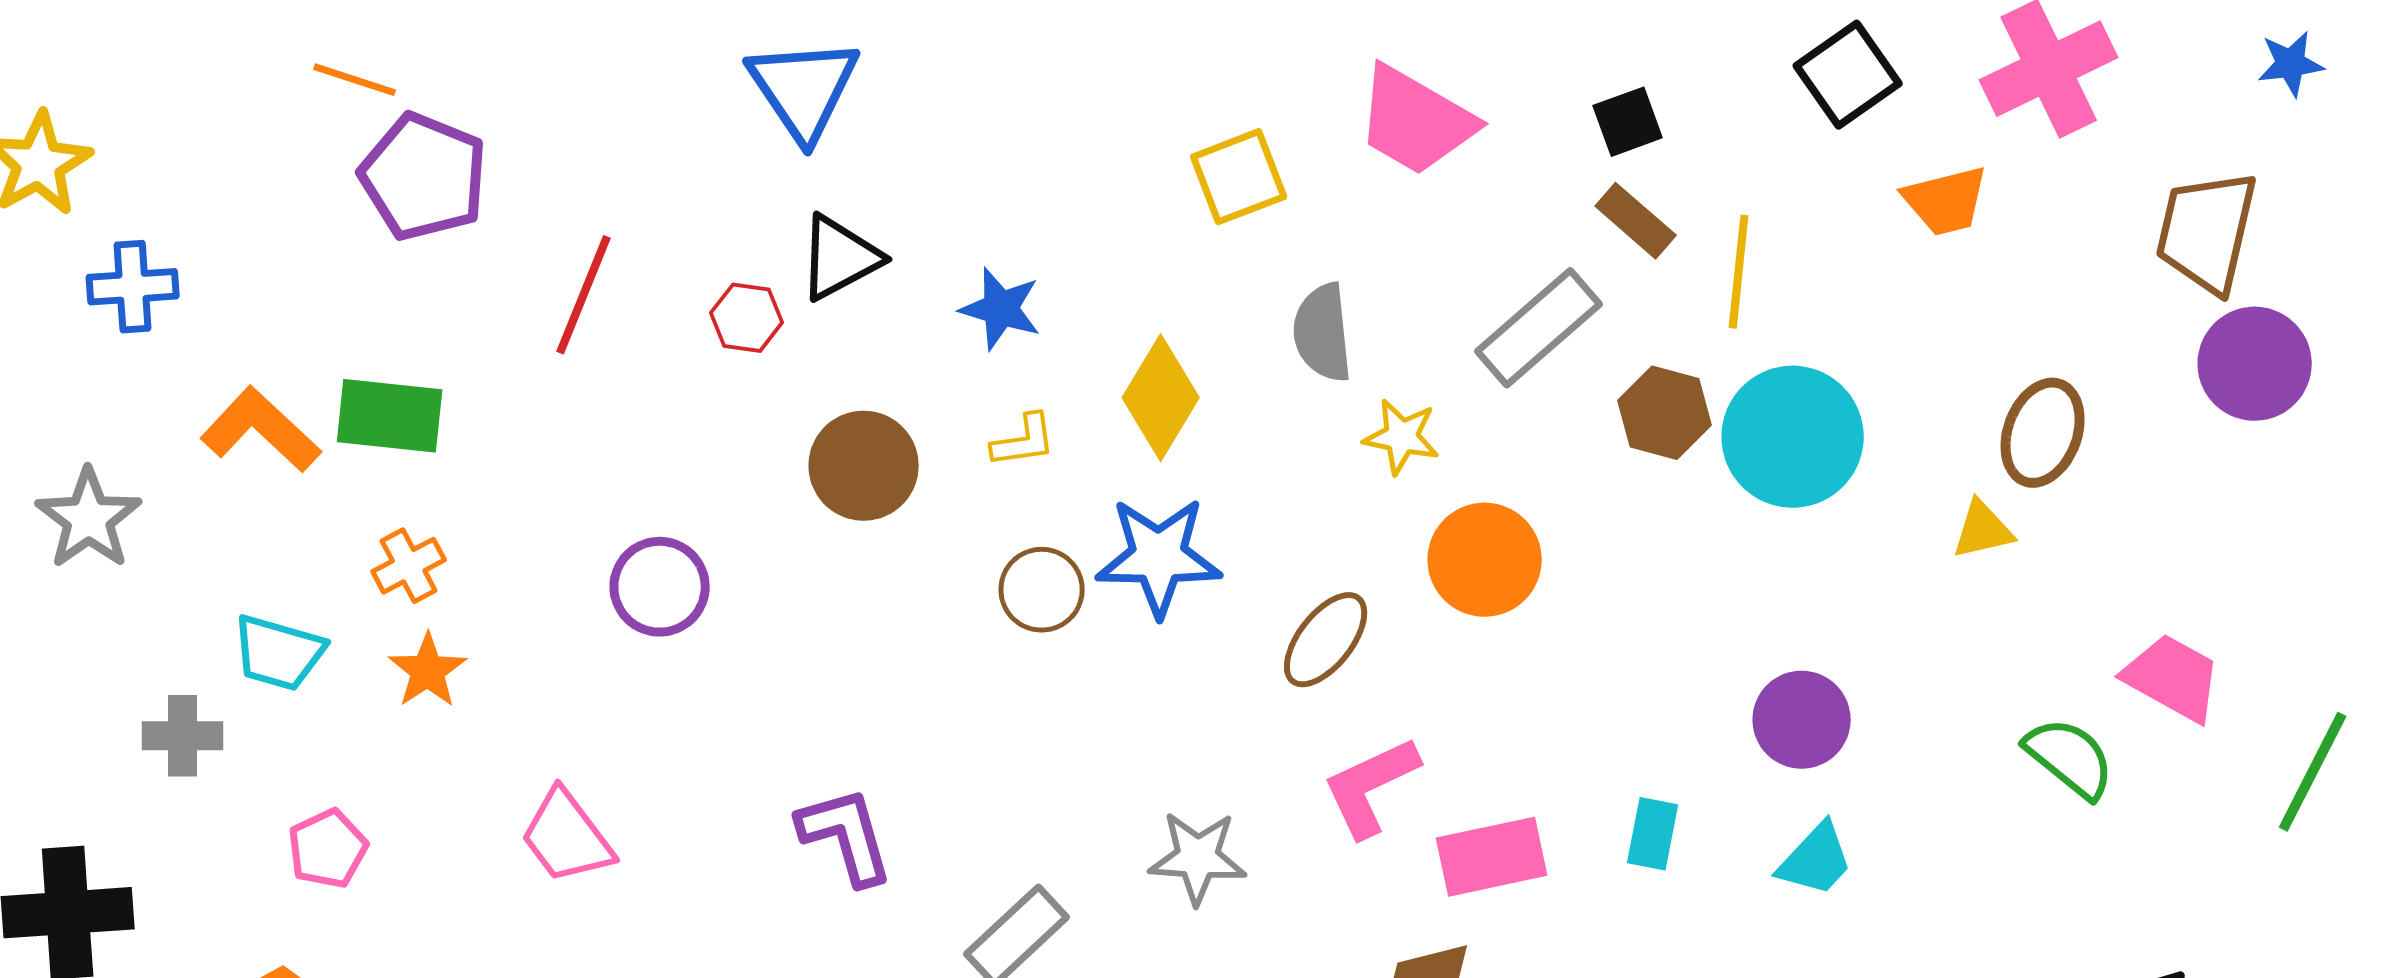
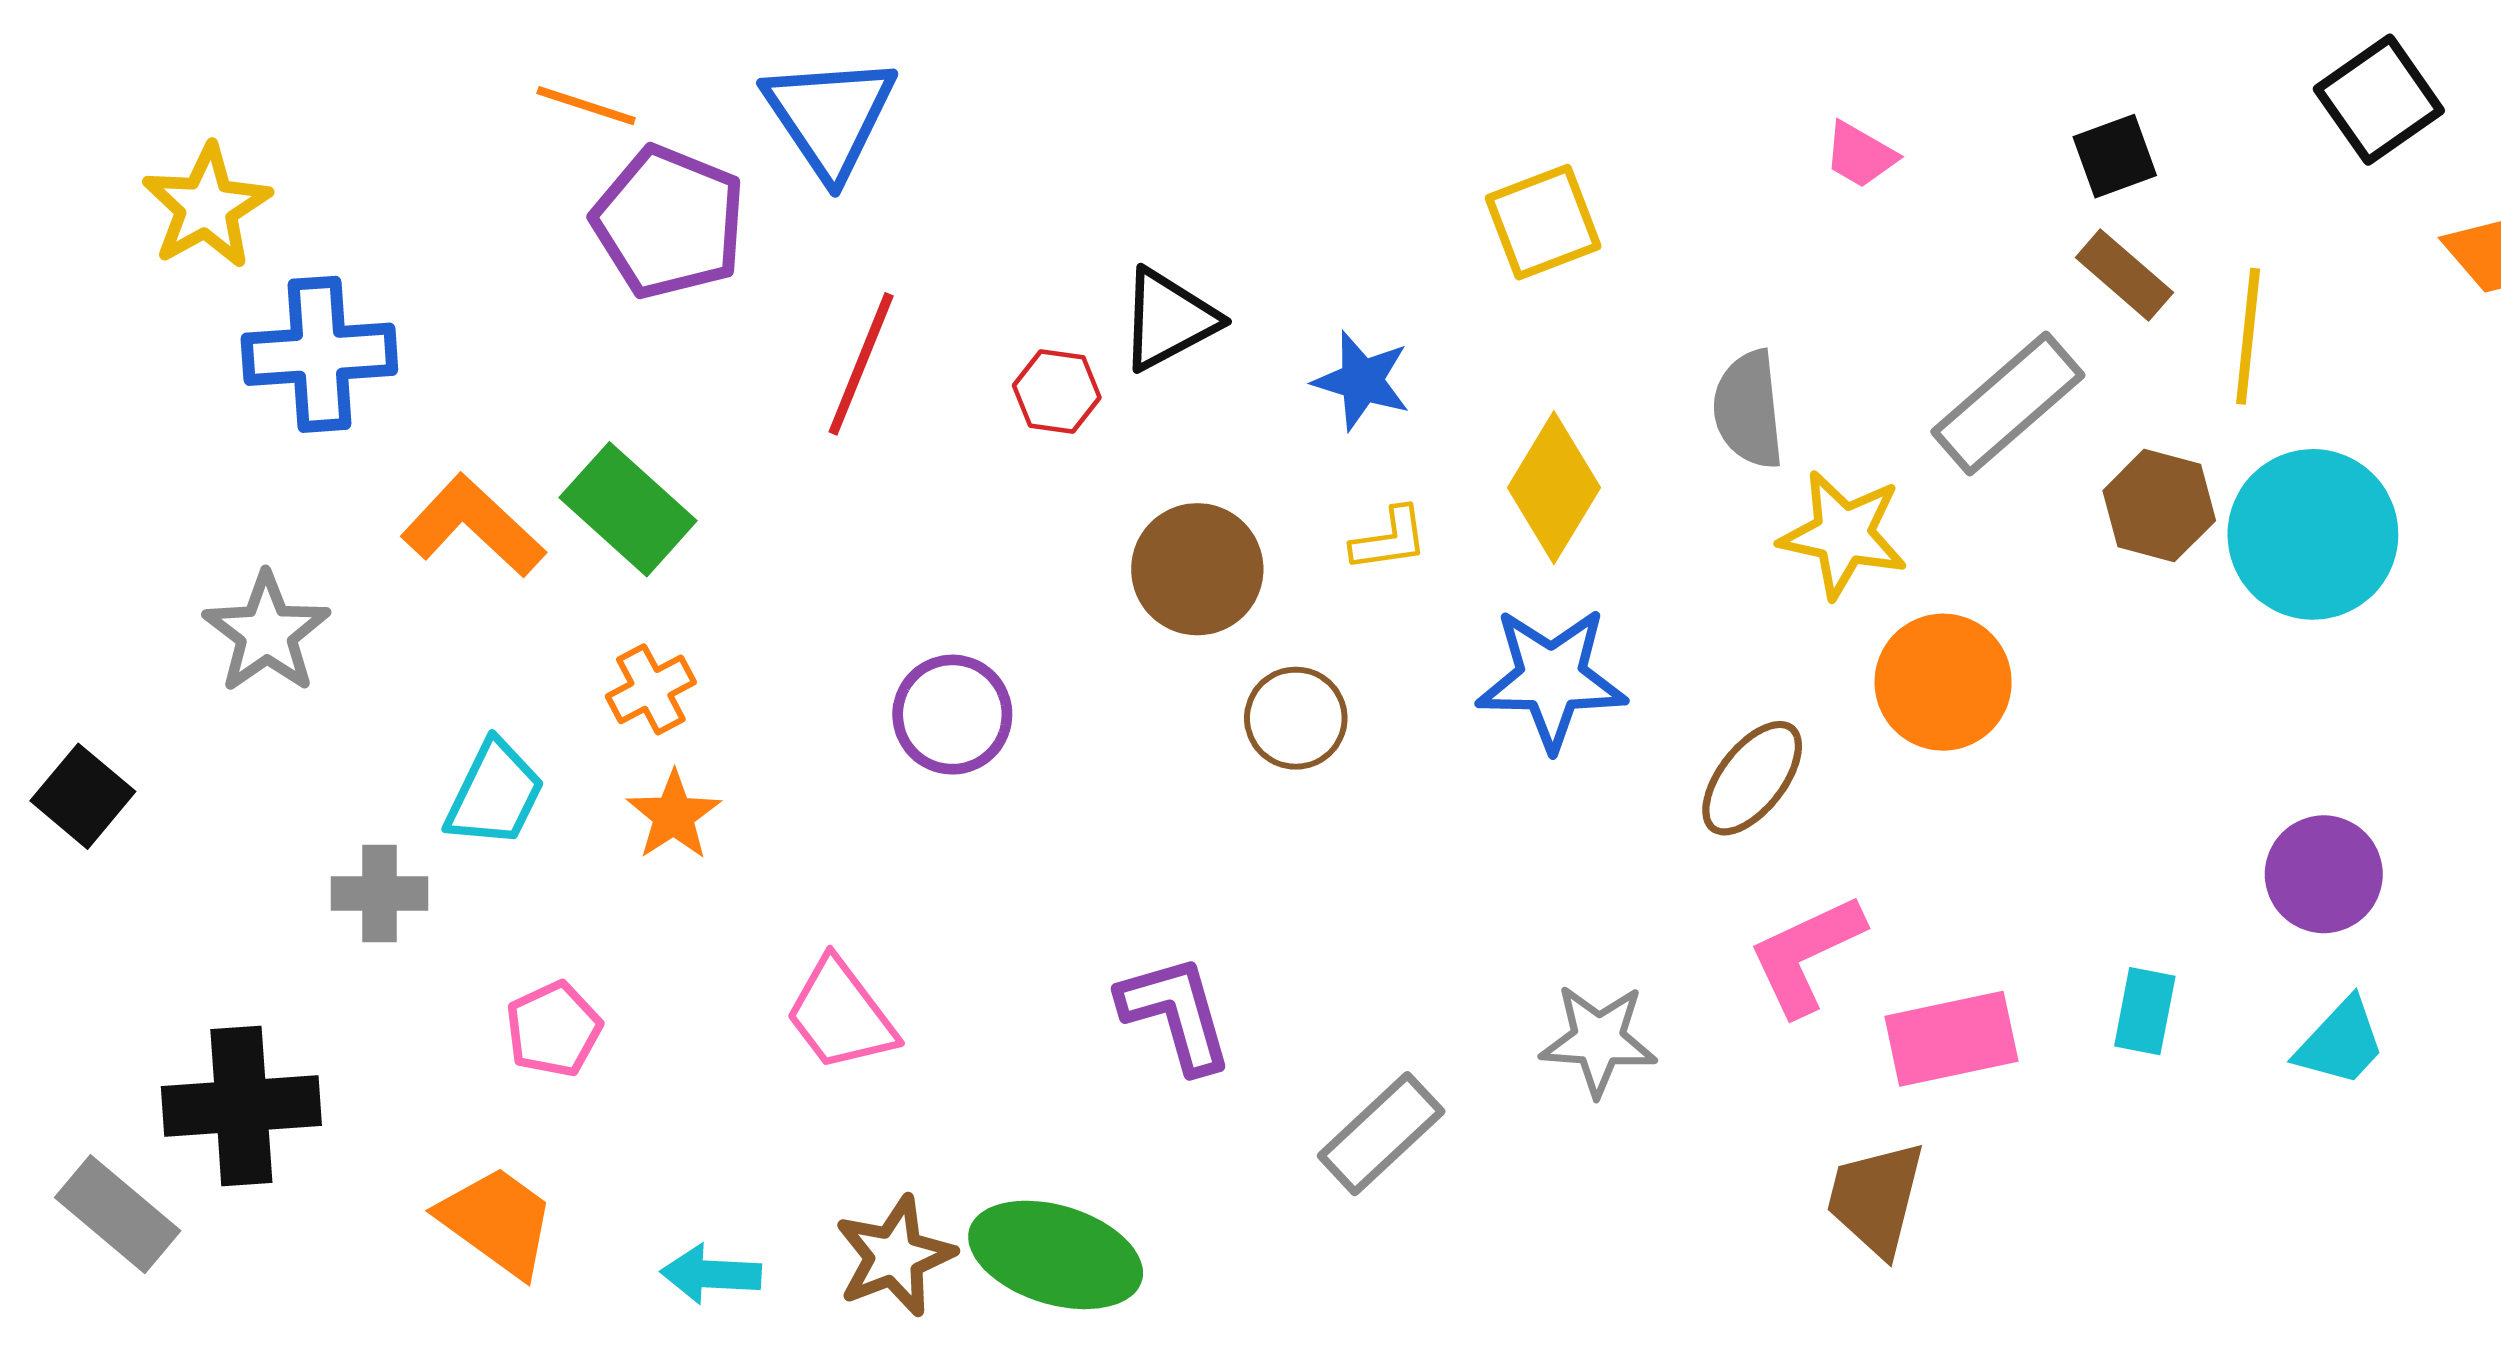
blue triangle: (804, 89) -> (830, 116), moved
pink trapezoid: (1416, 121) -> (1860, 155), size x0.5
yellow square: (1239, 177) -> (1543, 222), moved
blue cross: (133, 287) -> (319, 354), size x1.4
green rectangle: (390, 416) -> (628, 509), turned 36
yellow star: (1402, 437) -> (1843, 534), size x1.4
brown circle: (1042, 590) -> (1296, 718), moved
cyan trapezoid: (279, 653) -> (495, 794), turned -80

